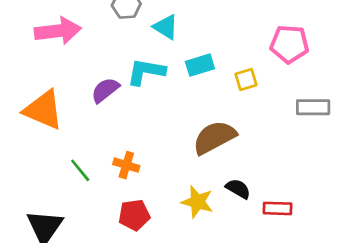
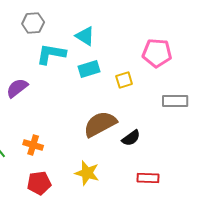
cyan triangle: (166, 27) -> (85, 36), moved
cyan L-shape: (146, 72) -> (51, 54), moved
black semicircle: (238, 189) -> (131, 138), moved, turned 114

